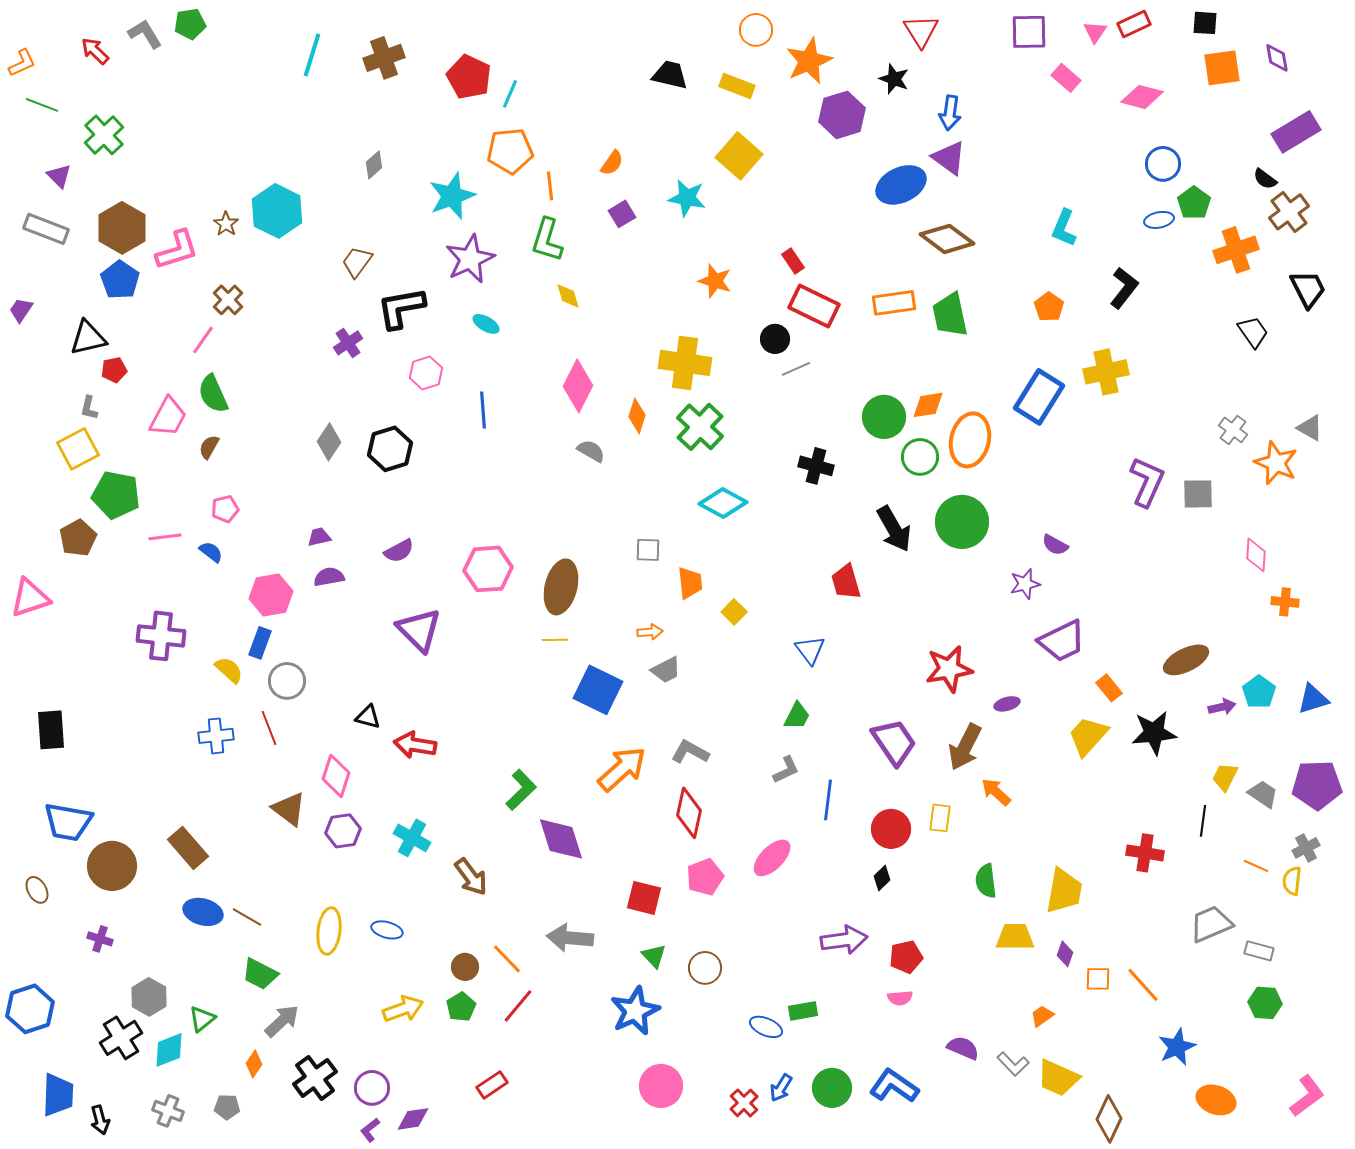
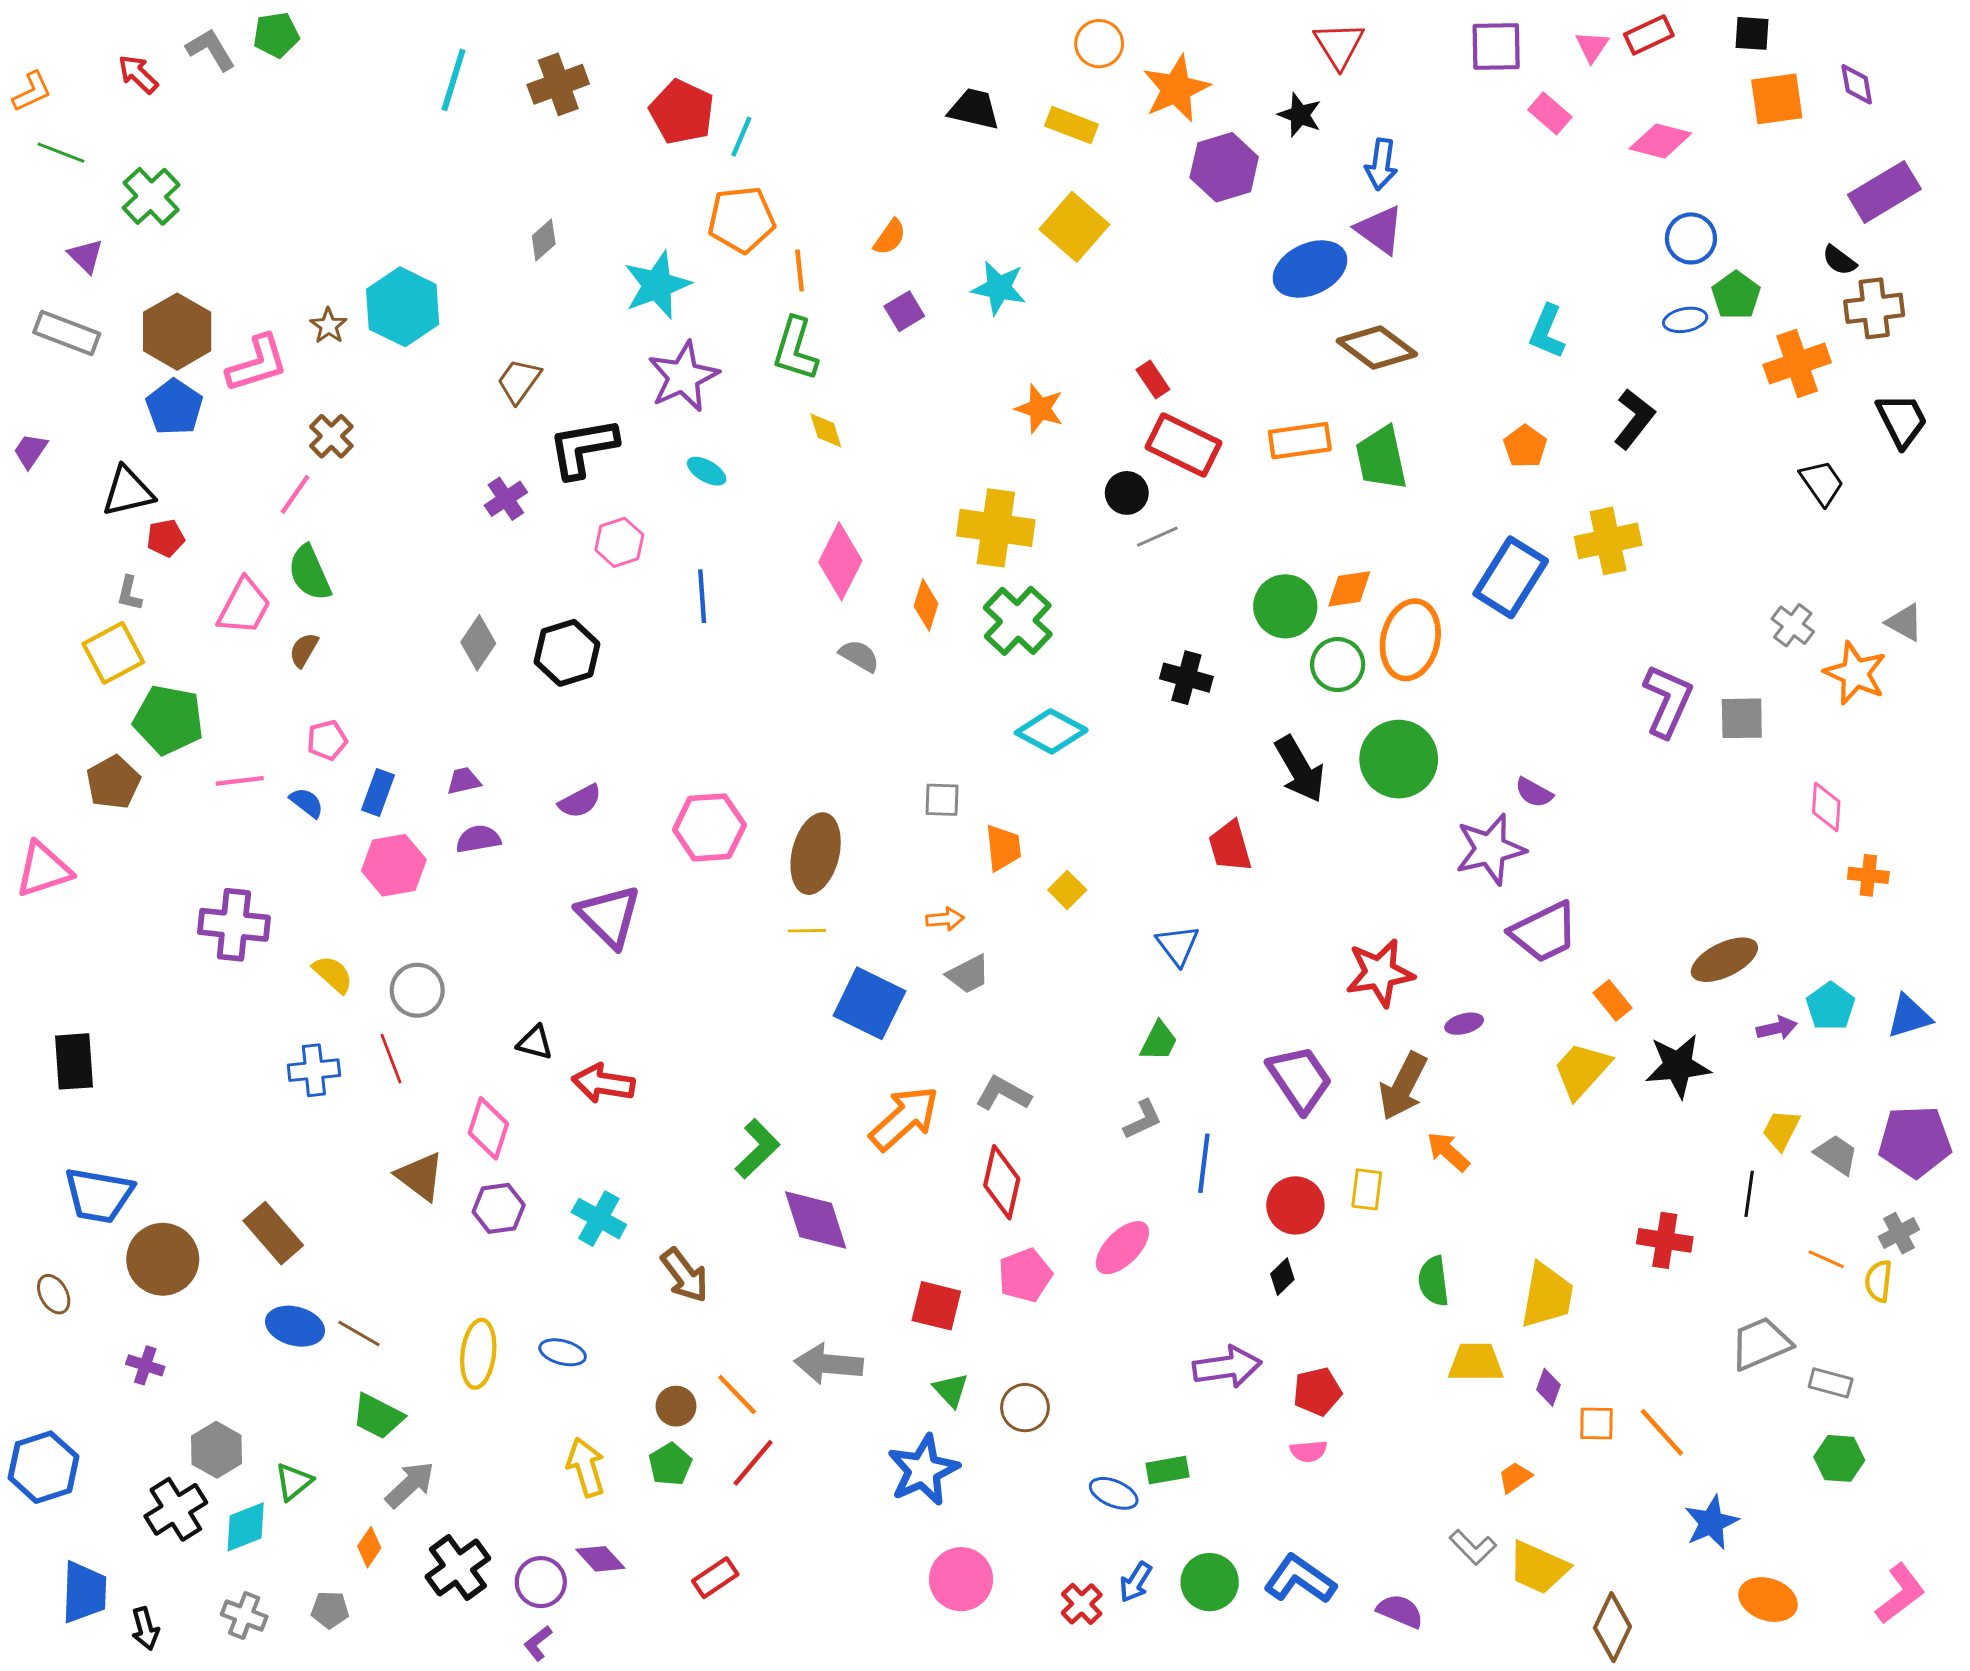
brown cross: (1289, 212) -> (1874, 308), turned 30
purple star: (1025, 584) -> (1490, 849), size x1.6
blue rectangle: (260, 643) -> (378, 792), moved
yellow arrow: (403, 1009) -> (586, 1467), turned -87
purple semicircle: (963, 1048) -> (1400, 1611), moved
purple diamond: (413, 1119) -> (600, 1559), moved, turned 56

